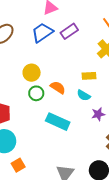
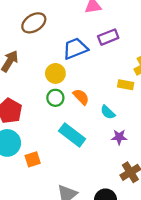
blue trapezoid: (42, 33) -> (75, 49), moved
yellow rectangle: (89, 76) -> (126, 85), moved
orange square: (18, 165) -> (33, 159), moved

